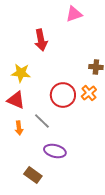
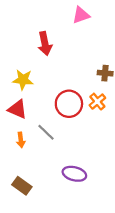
purple ellipse: (55, 151) -> (74, 174), moved
brown rectangle: (33, 175) -> (22, 186), moved

